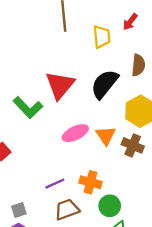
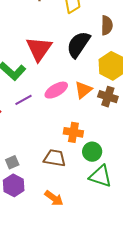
orange triangle: (106, 136) -> (83, 90), turned 30
purple line: (55, 184) -> (23, 100), moved
brown trapezoid: (67, 209) -> (55, 158), turned 35

